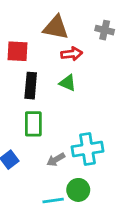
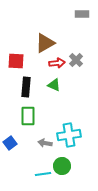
brown triangle: (56, 27) -> (45, 43), turned -40
gray cross: (105, 30) -> (76, 60), moved, turned 32
gray arrow: (56, 160) -> (45, 143), turned 40

